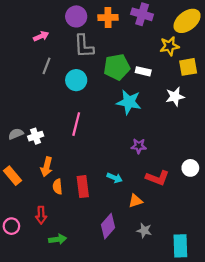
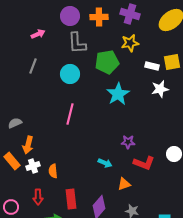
yellow star: (169, 46) -> (130, 43), moved
gray line: (47, 66) -> (33, 66), moved
white rectangle: (143, 71) -> (152, 66), moved
cyan star: (129, 102) -> (118, 94), turned 30
white cross: (36, 136) -> (33, 166), moved
purple star: (139, 146) -> (128, 142), moved
orange arrow: (47, 167) -> (28, 145), moved
red rectangle: (83, 187) -> (71, 199), moved

